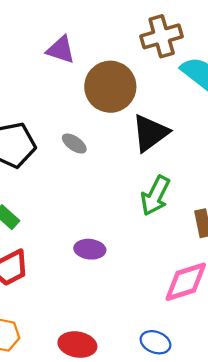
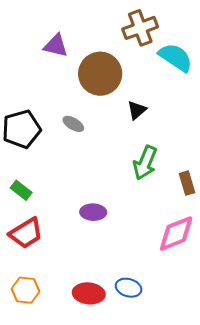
black triangle: (150, 133) -> (137, 110), size x0.6
blue ellipse: (155, 342) -> (128, 288), moved

